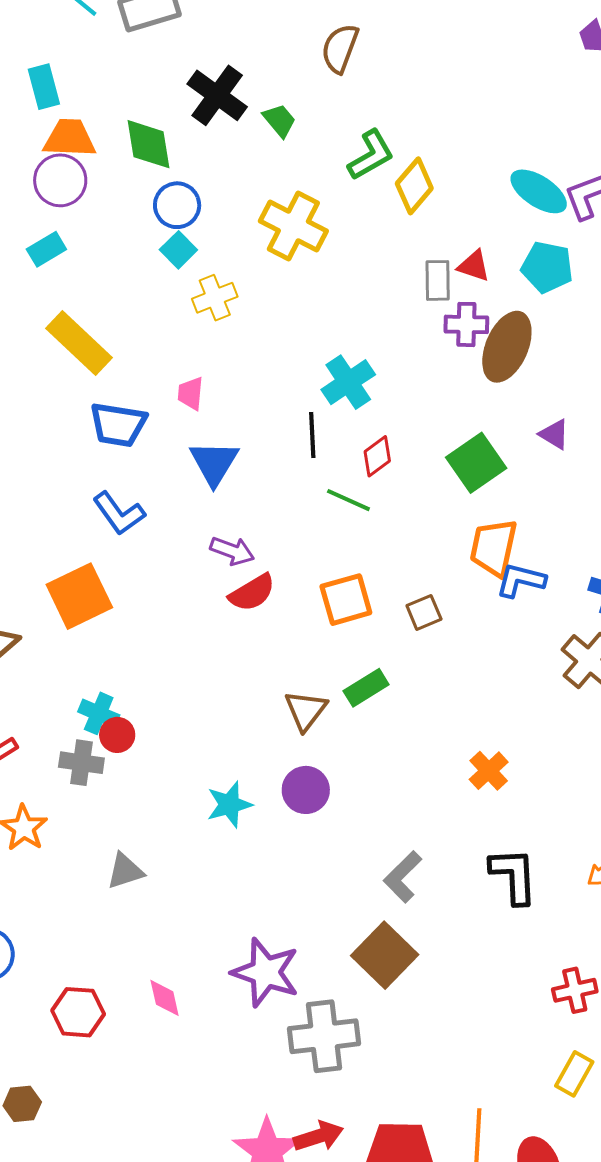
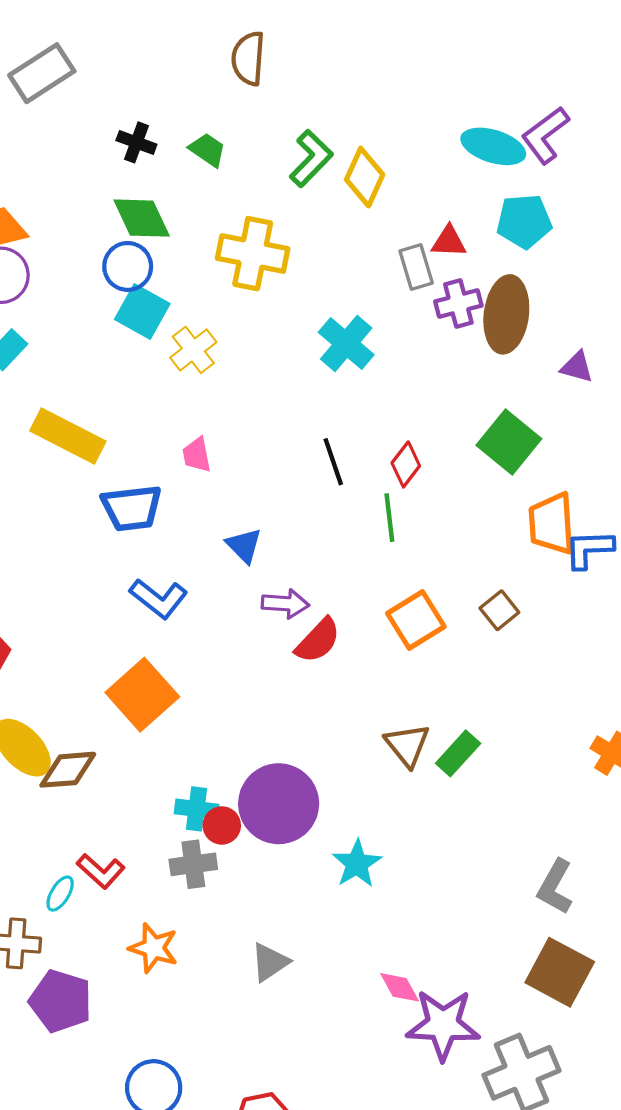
black cross: (217, 95) -> (136, 142), size x0.6
green diamond: (148, 144) -> (142, 218), moved
cyan square: (178, 250) -> (142, 312), size x1.4
cyan cross: (348, 382) -> (346, 343), moved
purple triangle: (554, 434) -> (577, 367), moved
blue triangle: (214, 463) -> (244, 545), moved, size x0.7
green line: (348, 500) -> (389, 518), turned 75
green rectangle: (366, 688) -> (458, 753), moved
purple circle: (306, 790) -> (279, 804), moved, size x1.6
pink diamond: (165, 998) -> (400, 987), moved

